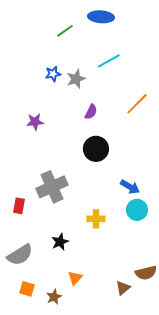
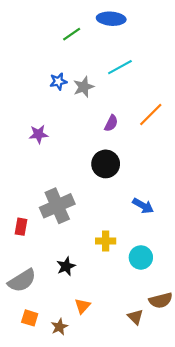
purple semicircle: (91, 112) -> (111, 123), moved
cyan circle: (137, 210) -> (141, 257), moved
brown triangle: (123, 288) -> (135, 317), turned -35

